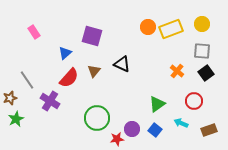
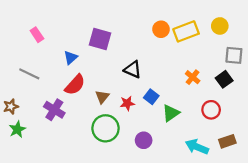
gray square: (202, 51) -> (234, 55), moved
brown triangle: (94, 71) -> (102, 97), moved
gray line: (27, 80) -> (29, 74), moved, turned -30
cyan arrow: (181, 123) -> (197, 147), moved, size x1.5
blue square: (155, 130) -> (151, 97), moved
red star: (117, 139) -> (127, 103), moved

